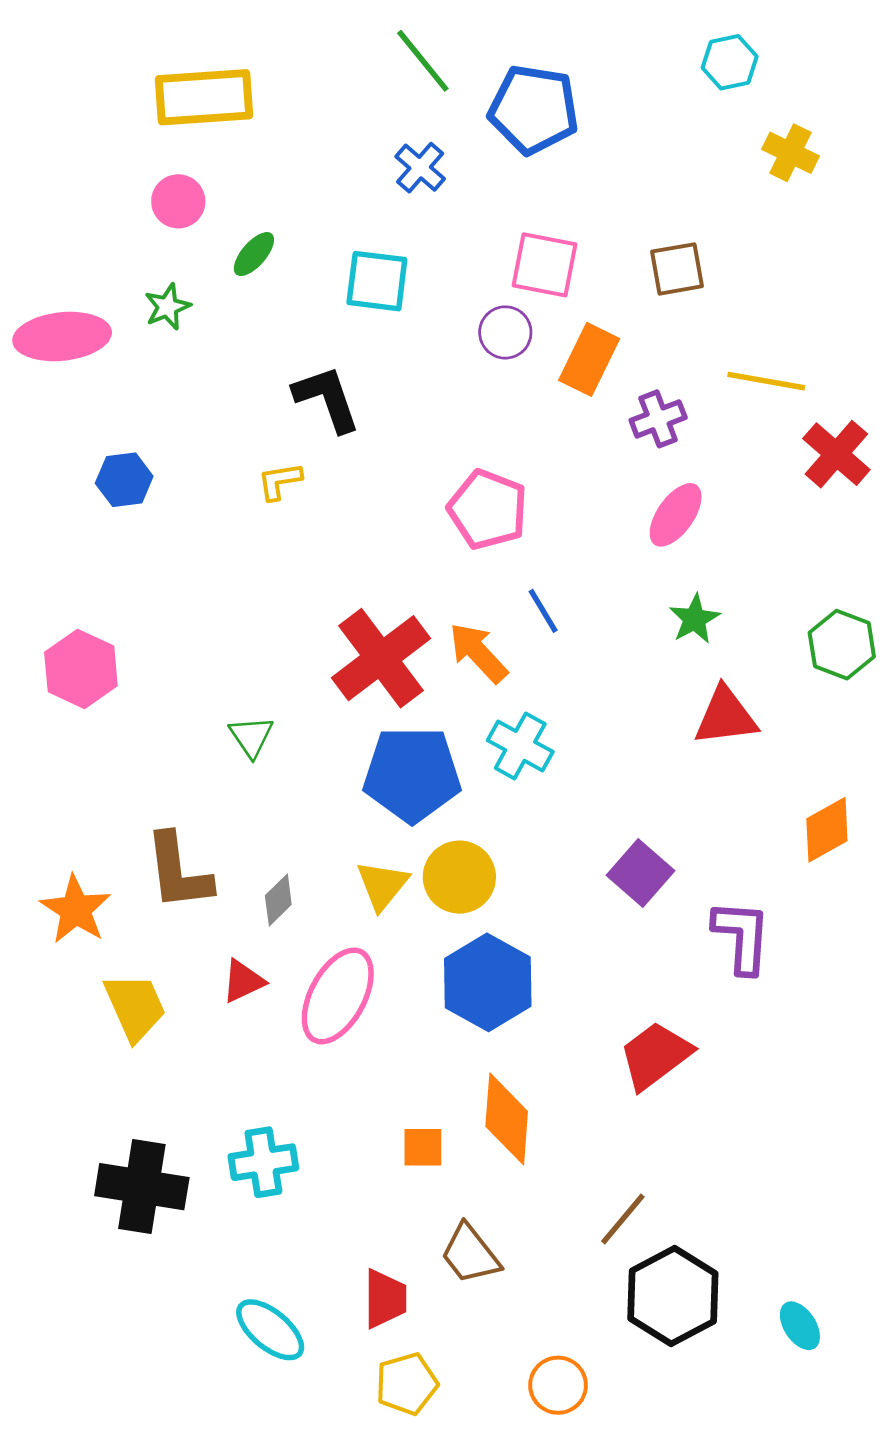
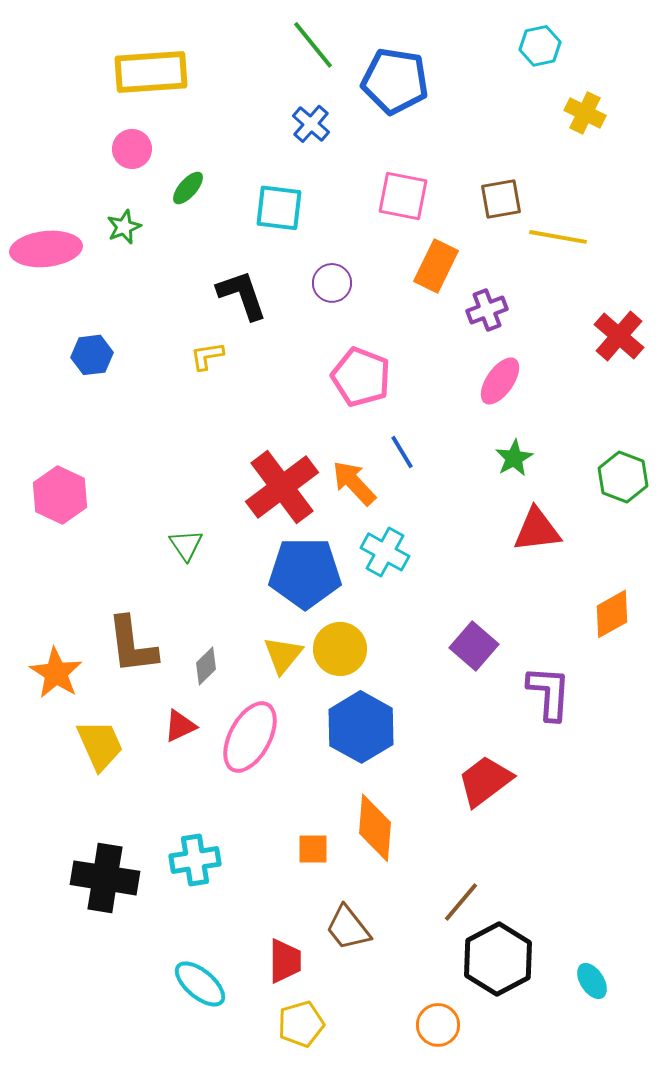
purple circle: (505, 332) -> (332, 283), moved
yellow line: (766, 381) -> (558, 237), moved
orange circle: (558, 1385) -> (438, 1025), moved

